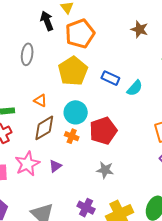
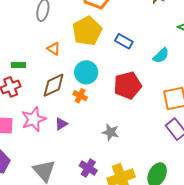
cyan semicircle: (135, 88) -> (161, 56), moved
orange triangle: (40, 101) -> (54, 49), moved
red pentagon: (103, 131) -> (128, 85), moved

